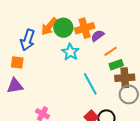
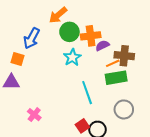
orange arrow: (49, 26) -> (58, 15), moved
green rectangle: (116, 65) -> (116, 78), size x1.5
brown cross: (125, 78) -> (124, 56), moved

